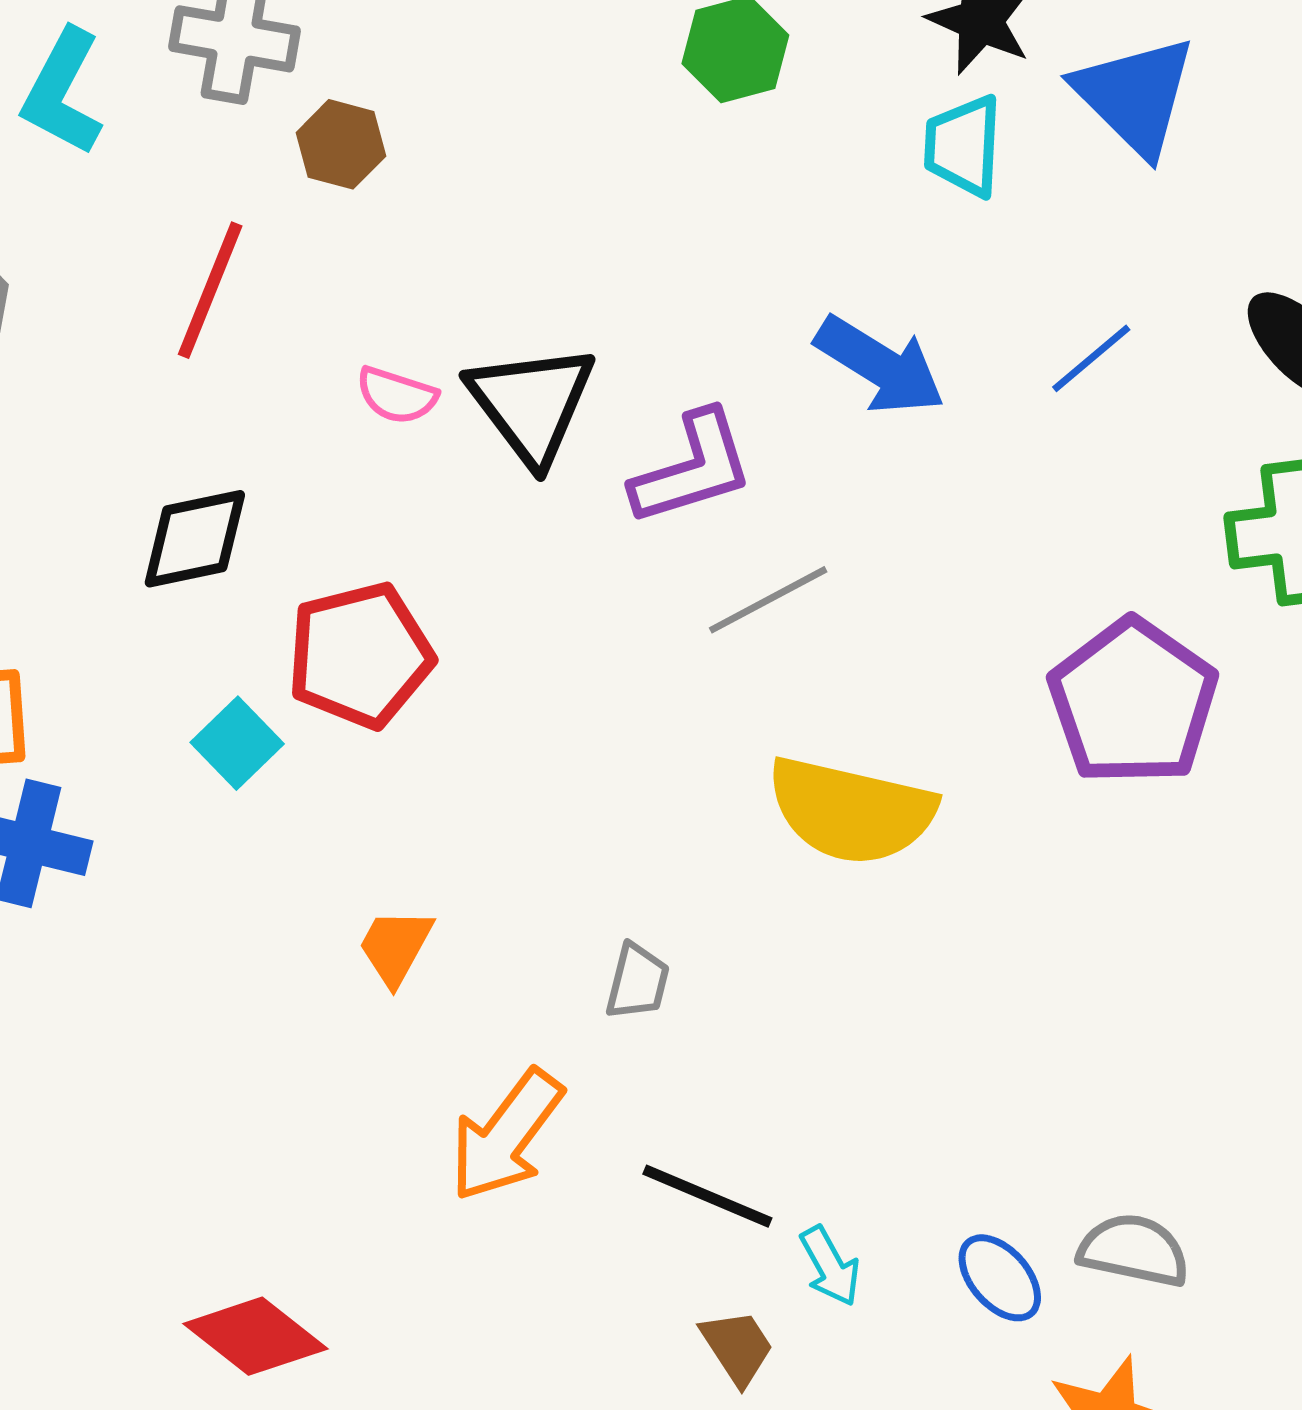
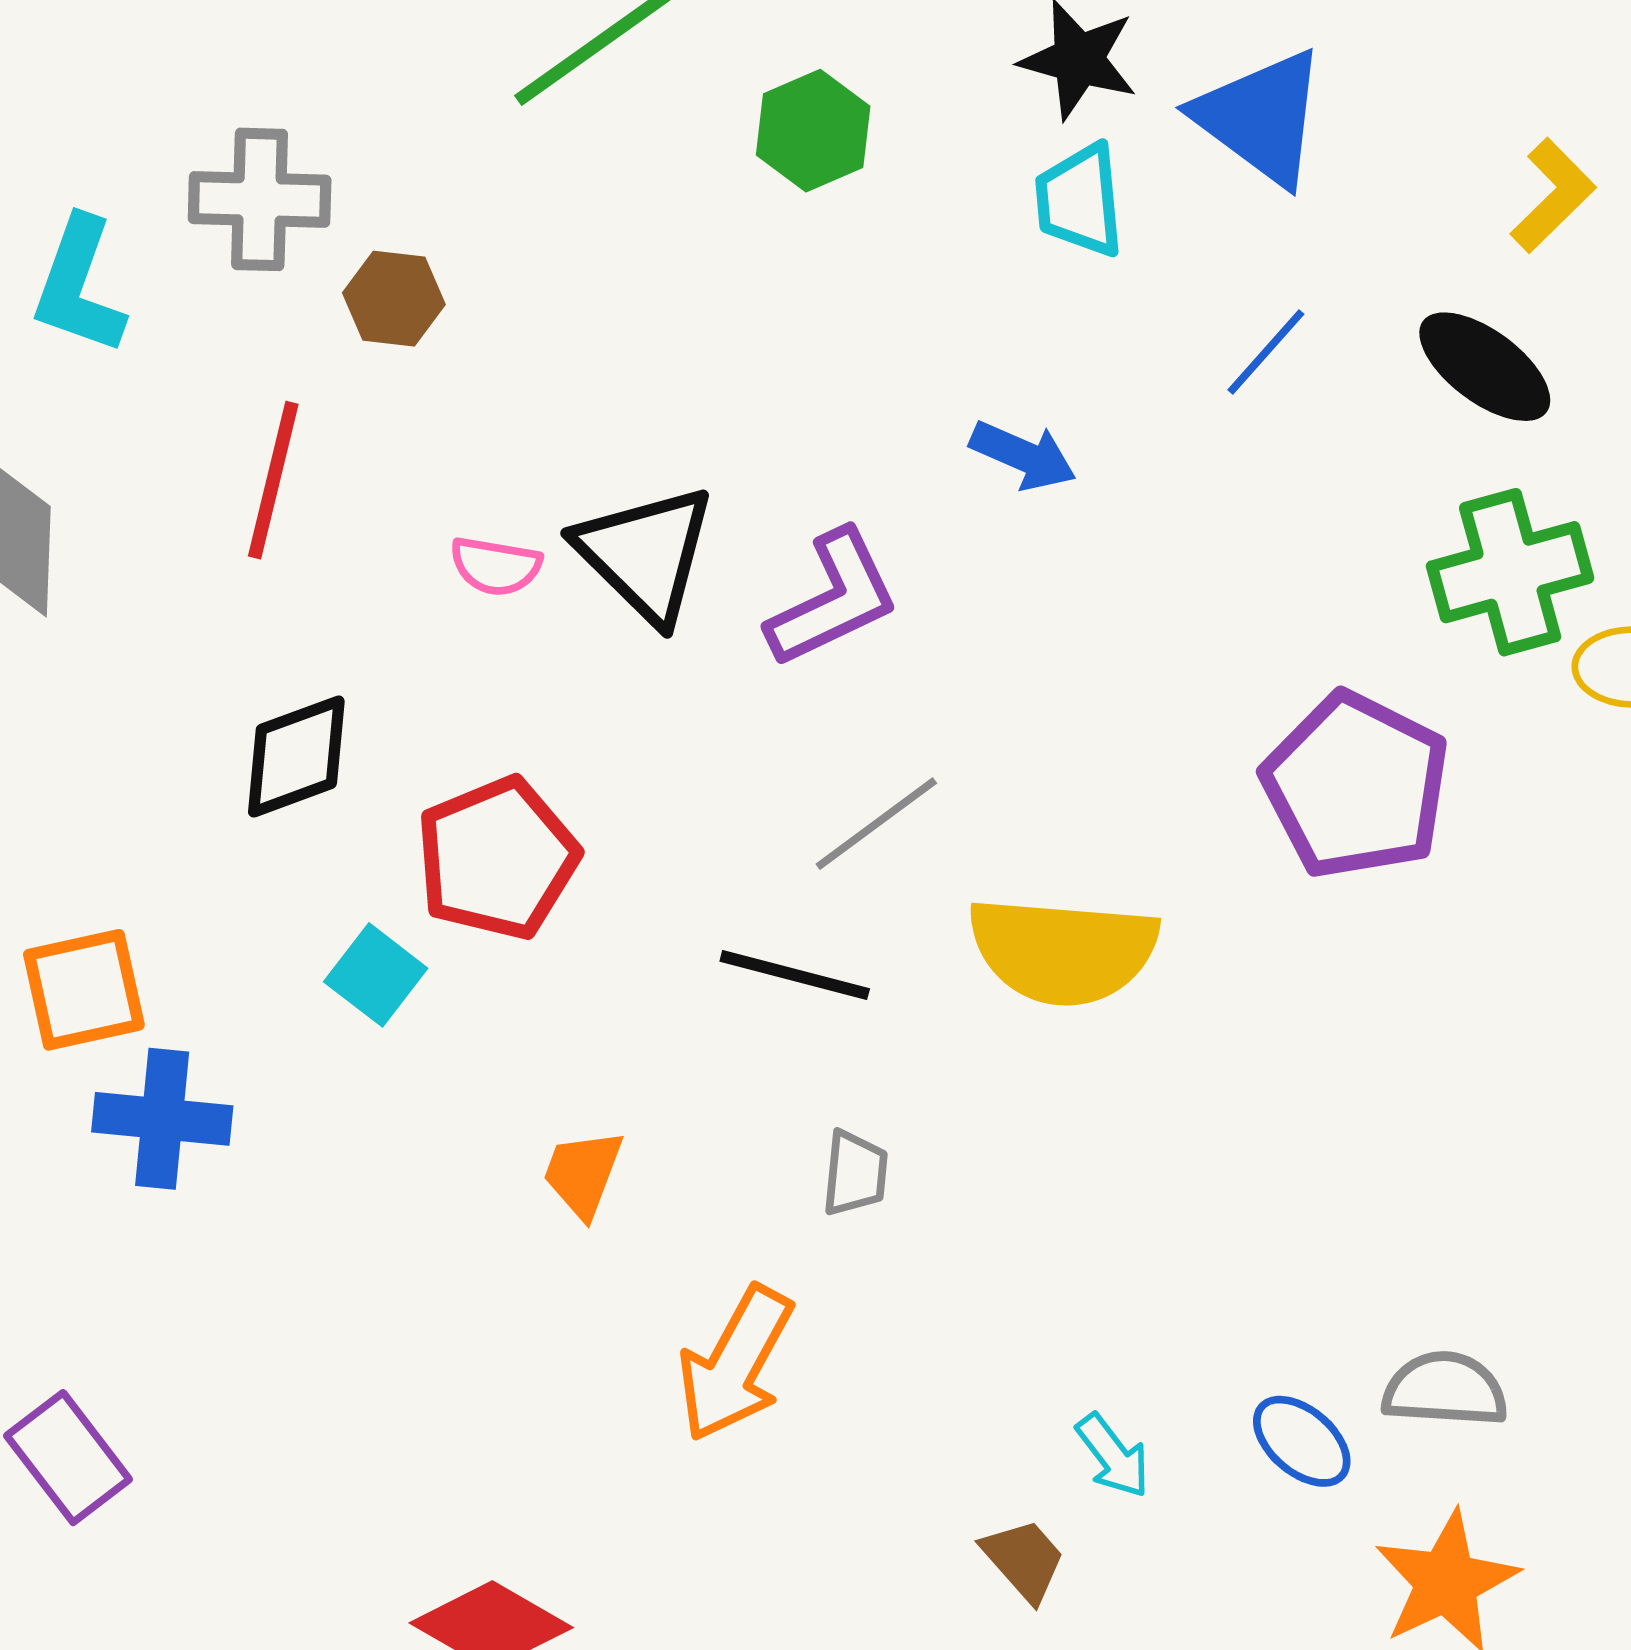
blue line: (1091, 358) -> (1266, 352), moved
blue arrow: (880, 365) -> (1023, 455), size x0.7
gray line: (768, 600) -> (876, 824), moved
black line: (707, 1196) -> (795, 975), moved

